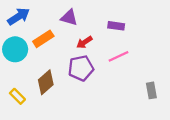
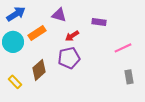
pink line: (118, 56) -> (123, 48), moved

